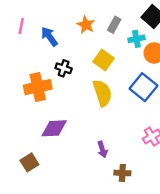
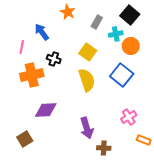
orange star: (86, 25) -> (68, 12), moved
pink line: (21, 26) -> (22, 47), moved
purple arrow: (102, 149) -> (87, 128), size x1.5

